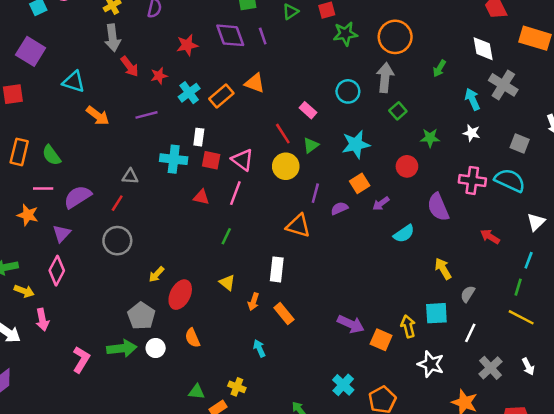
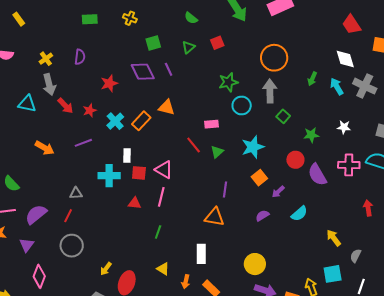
green star: (345, 34) -> (228, 82), moved
cyan triangle: (74, 82) -> (27, 104), moved
cyan arrow: (472, 99) -> (337, 86), moved
pink rectangle: (308, 110) -> (212, 124), turned -40
yellow circle: (286, 166) -> (255, 264), moved
purple semicircle: (438, 207) -> (317, 175), moved
purple semicircle: (339, 208) -> (262, 216), moved
red arrow: (490, 237) -> (368, 208), turned 56
pink diamond: (57, 271) -> (39, 276), moved

